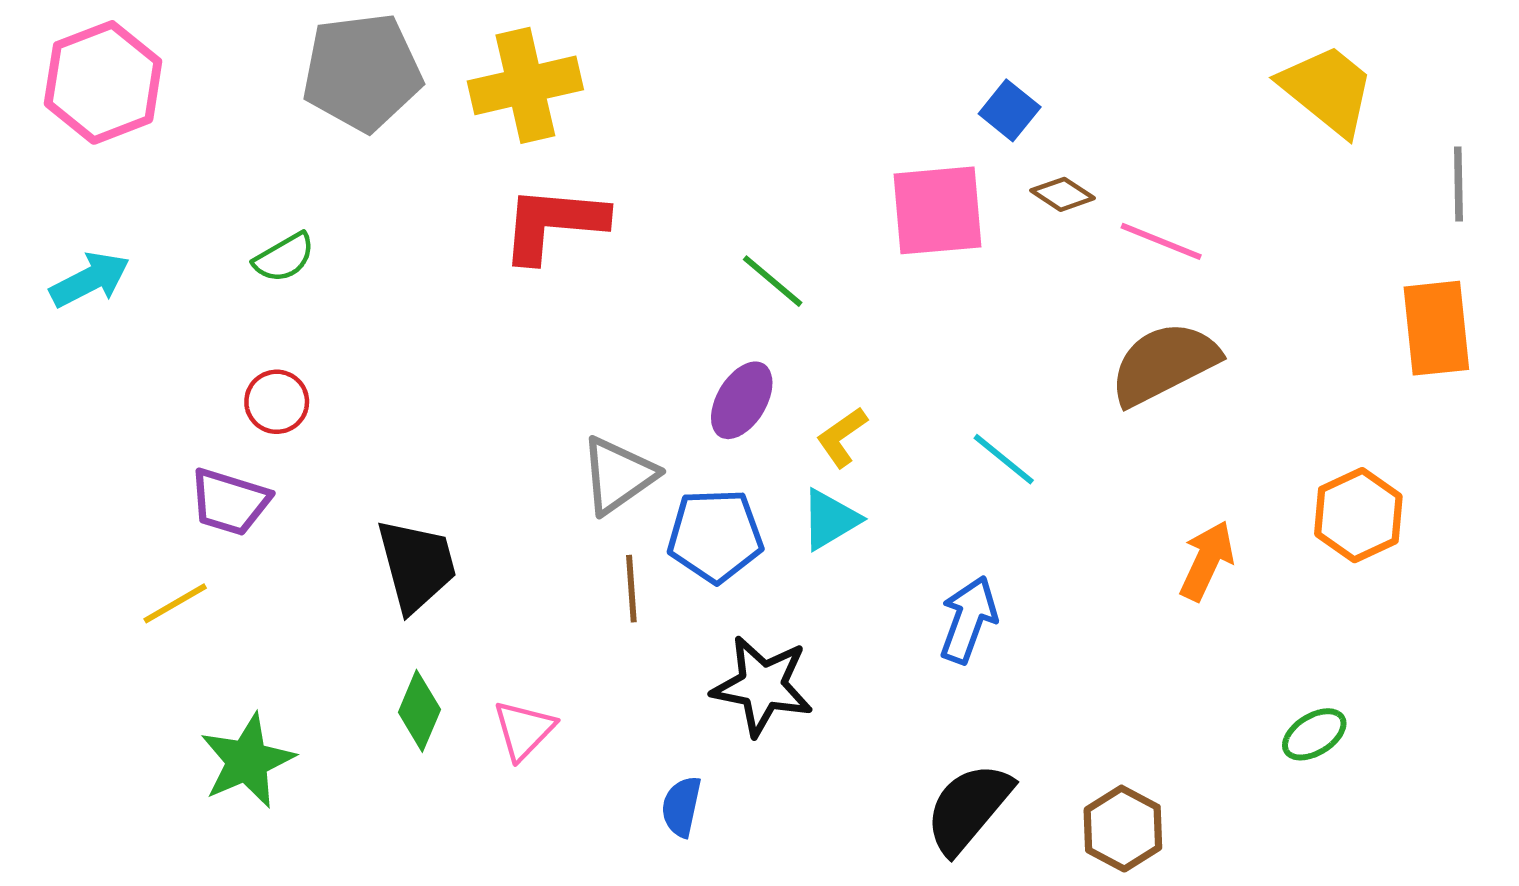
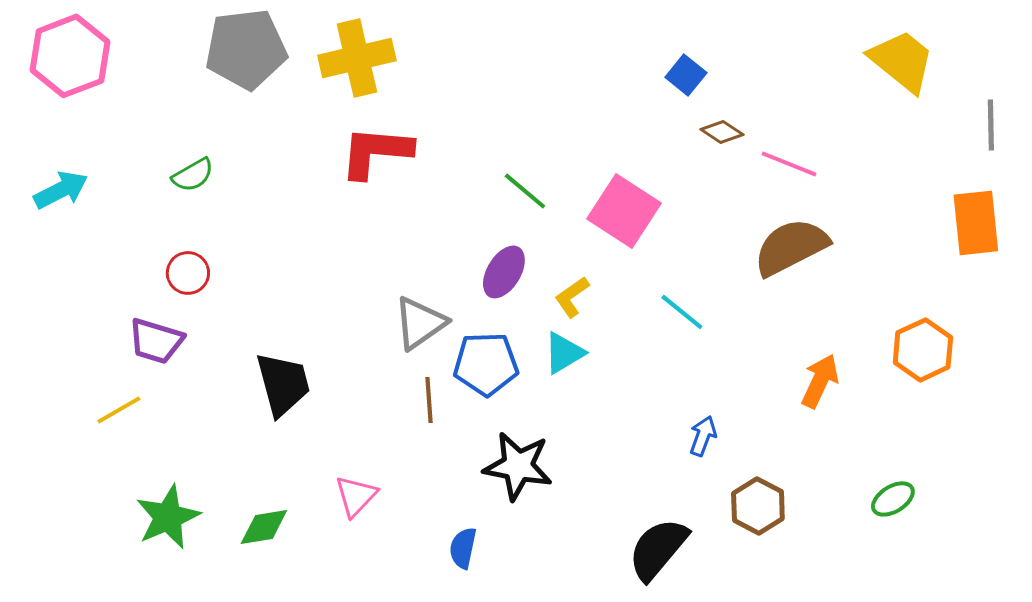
pink square: (937, 210) -> (624, 211), moved, turned 38
blue arrow: (968, 620) -> (703, 436), moved, size x0.7
green diamond: (419, 711) -> (264, 527), moved, turned 58
brown hexagon: (1123, 829) -> (758, 506), moved

